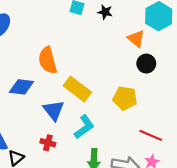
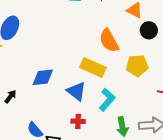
orange semicircle: (48, 60) -> (109, 41), moved

